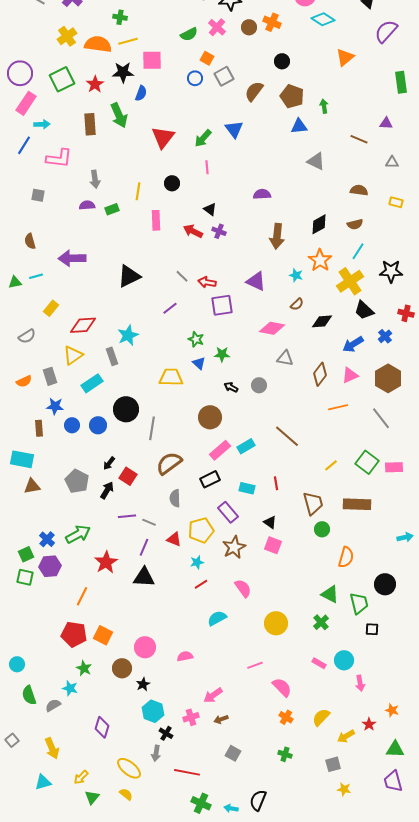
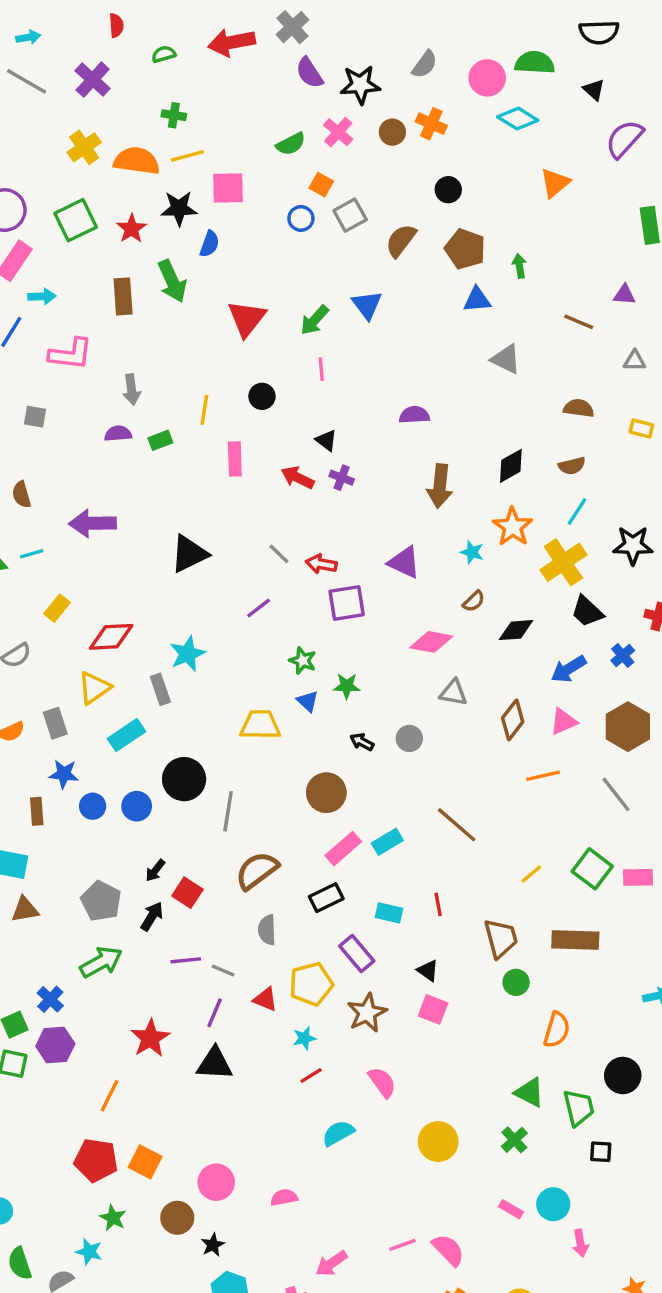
green arrow: (78, 534) -> (101, 962), moved
pink line: (255, 665) -> (403, 1245), moved

